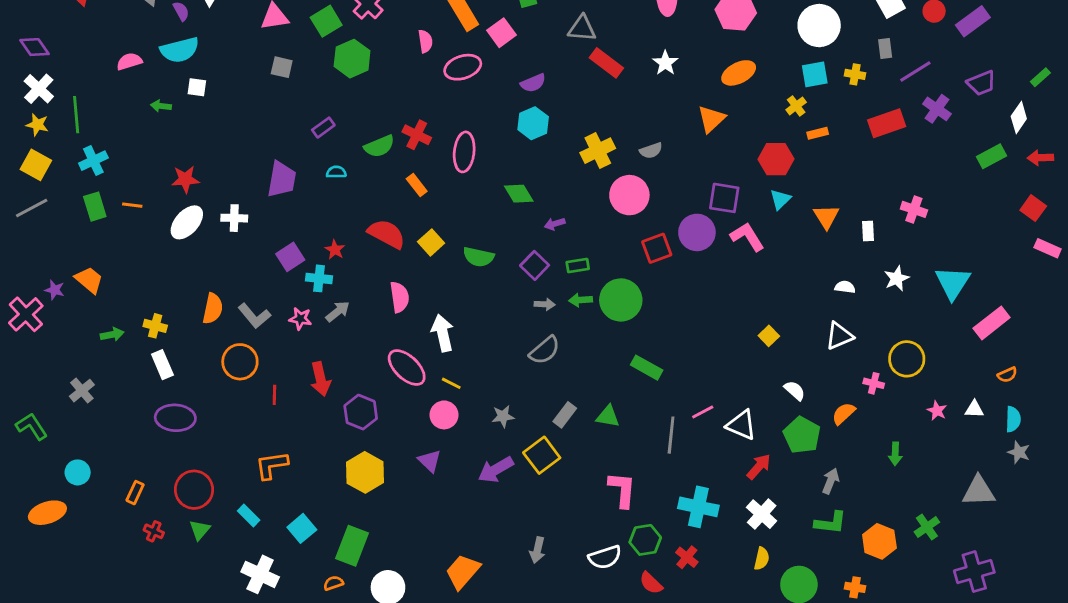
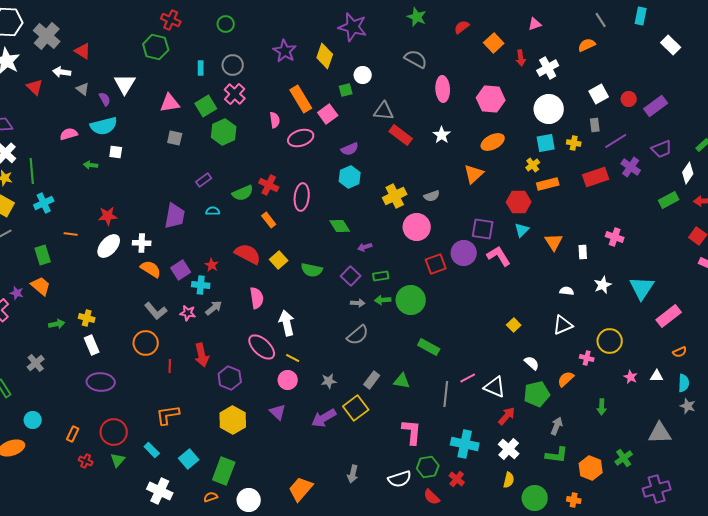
orange rectangle: (818, 133) -> (548, 184), size x1.5
green rectangle: (95, 207) -> (43, 255), moved
orange semicircle: (213, 309) -> (151, 269), moved, turned -70
green pentagon: (802, 435) -> (537, 394), turned 30

